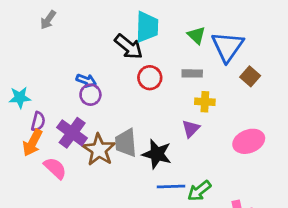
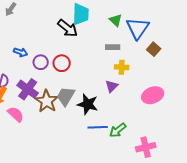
red circle: (150, 78) -> (62, 63), moved
blue arrow: (86, 81) -> (21, 52), moved
gray trapezoid: (126, 143) -> (66, 96), turned 35

